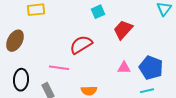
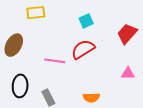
cyan square: (98, 12) -> (86, 21), moved
pink line: (59, 68) -> (55, 61), moved

